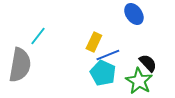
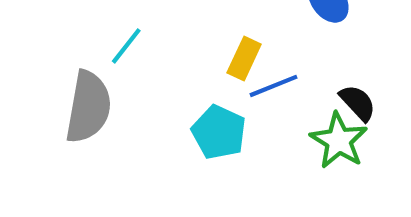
cyan pentagon: (103, 73) -> (219, 132), moved

